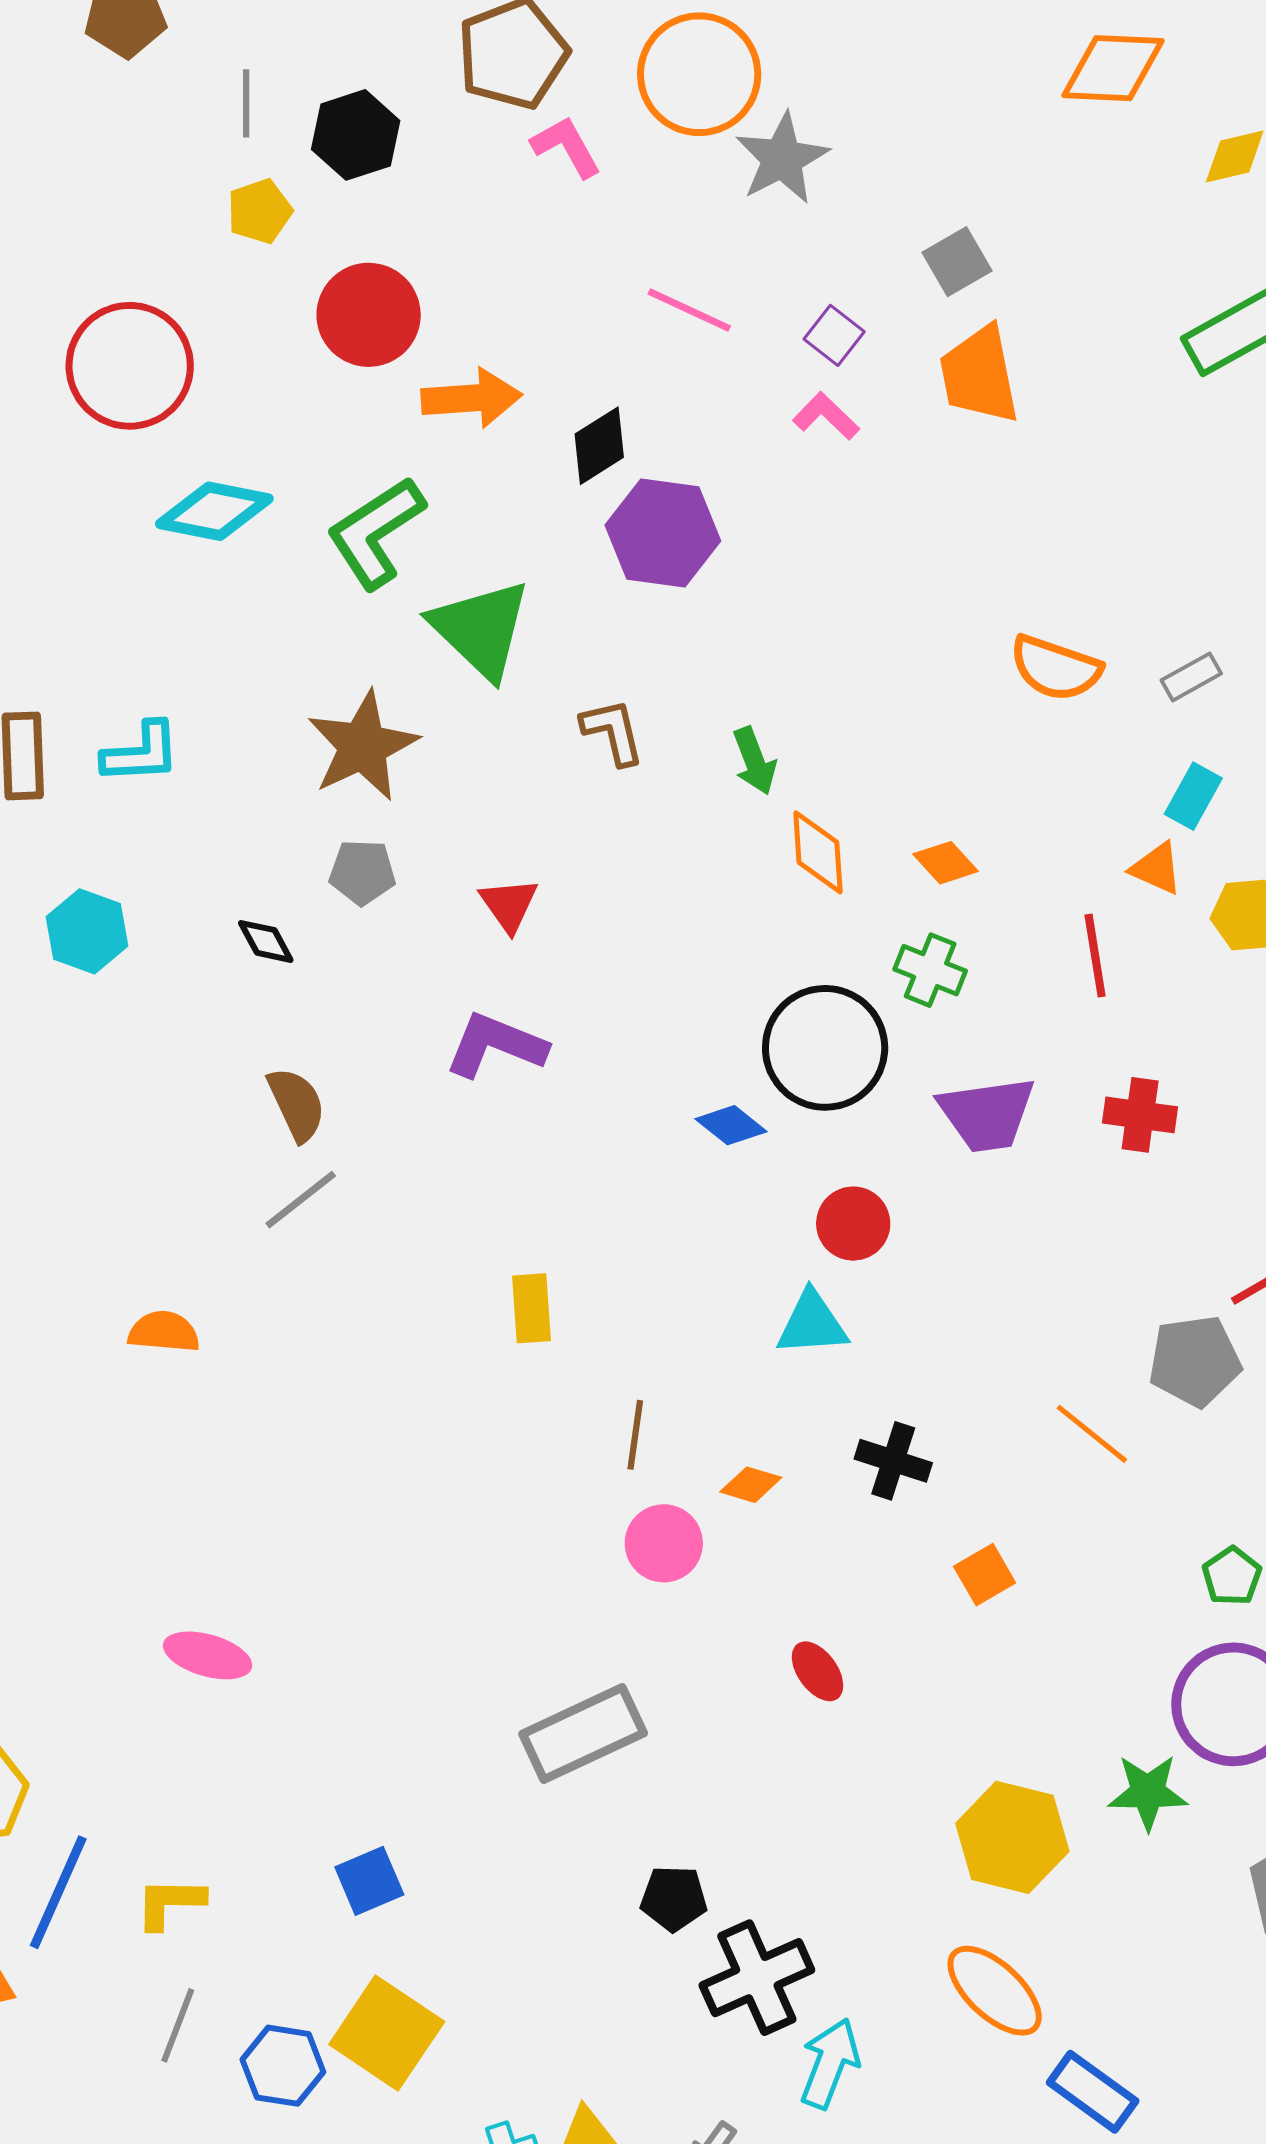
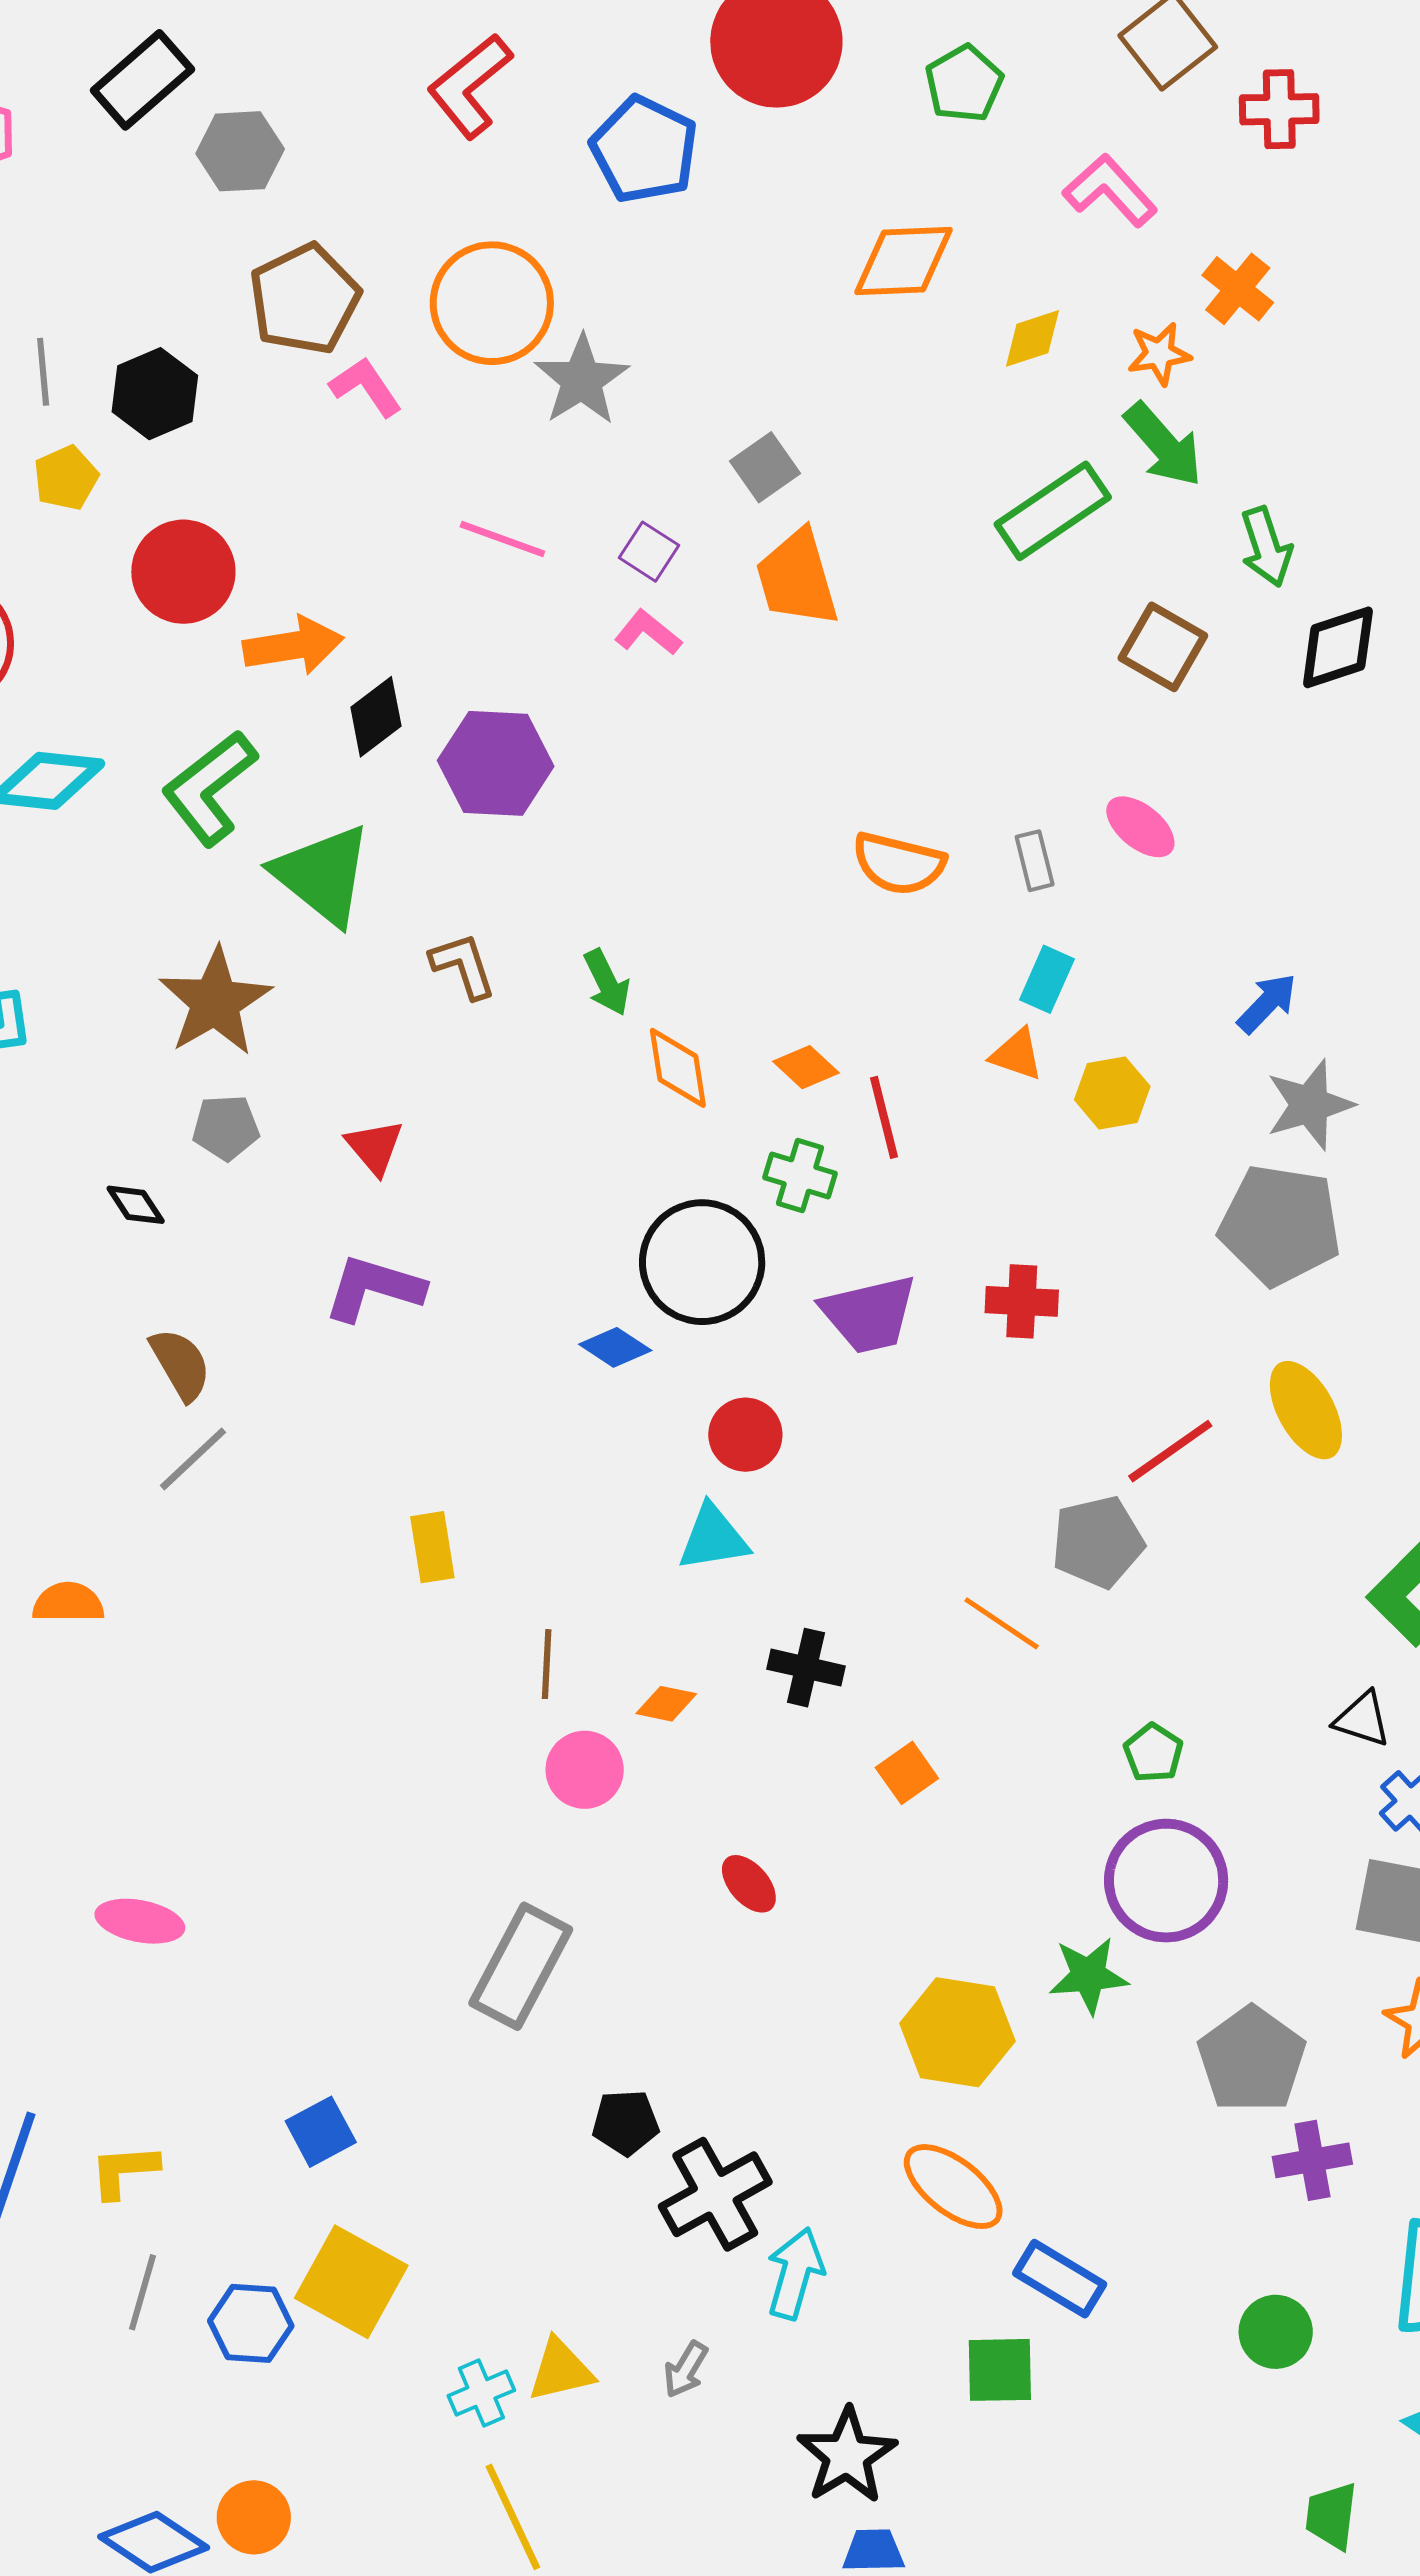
black diamond: (599, 446) -> (376, 717), moved
gray rectangle: (1191, 677) -> (1035, 861), turned -70
red line: (1095, 955) -> (884, 1117), moved
gray rectangle: (583, 1734) -> (521, 1966), turned -32

